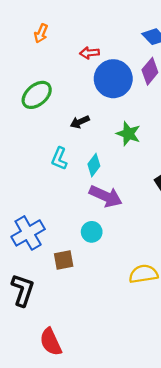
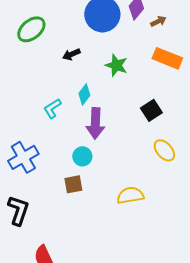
cyan L-shape: (59, 159) -> (52, 108), moved, turned 35
purple arrow: (106, 196) -> (95, 123), turned 68
brown square: (64, 260) -> (73, 184), moved

